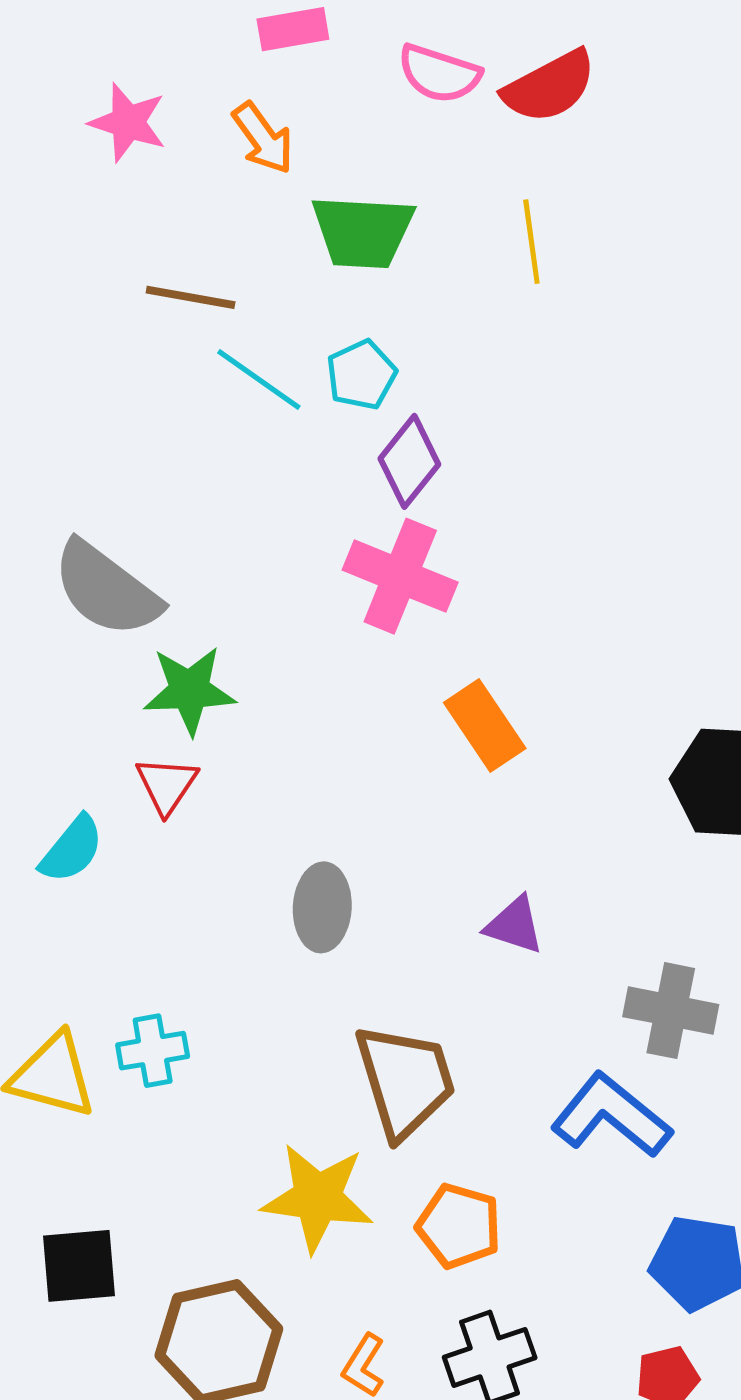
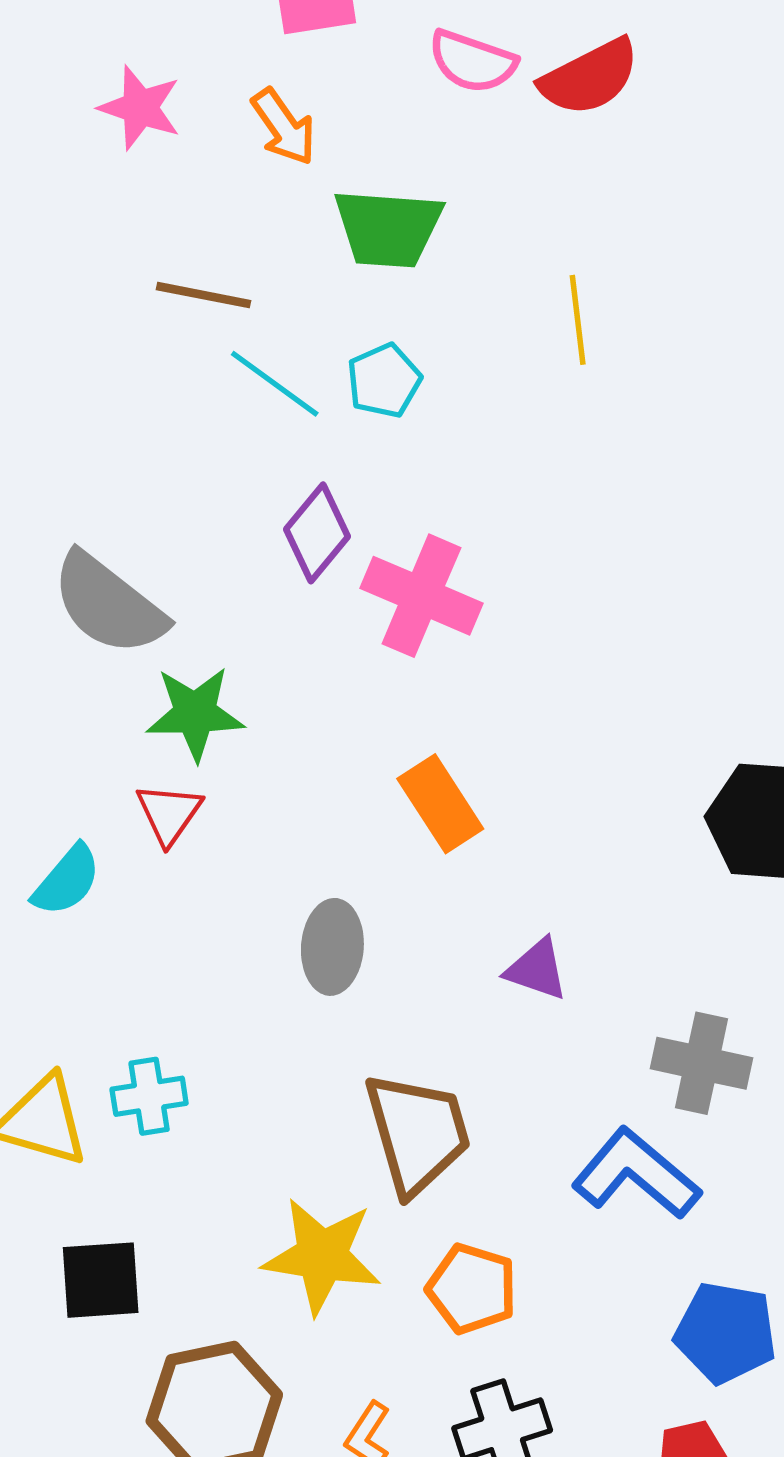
yellow line: (531, 242) -> (578, 320), moved
purple diamond: (409, 461) -> (317, 533), moved
orange rectangle: (485, 726) -> (440, 804), moved
black square: (79, 1266) -> (101, 1280), moved

